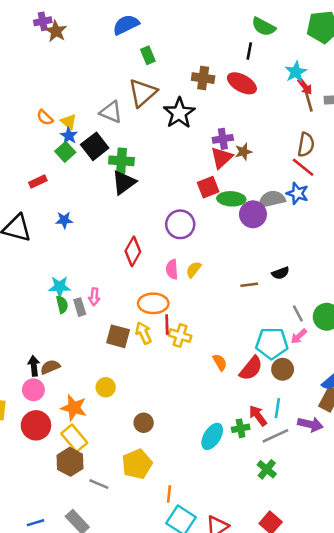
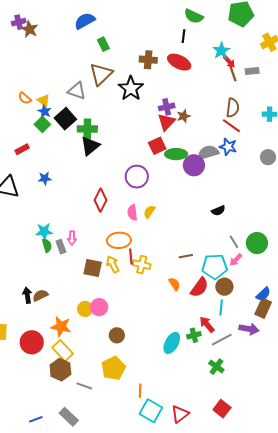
brown line: (249, 285) -> (186, 256), moved
pink circle: (33, 390) -> (99, 307), moved
cyan line: (277, 408) -> (221, 308), moved

